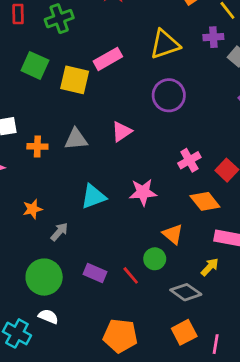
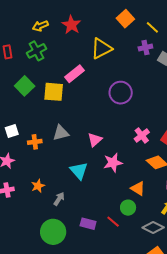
yellow triangle: (165, 44) -> (101, 49), moved
green square: (35, 65) -> (25, 86), turned 30
pink triangle: (122, 132) -> (95, 140), moved
cyan triangle: (93, 196) -> (79, 171), turned -42

